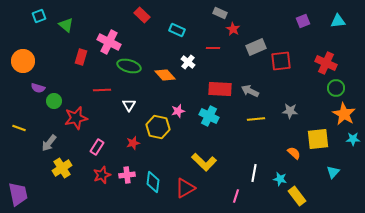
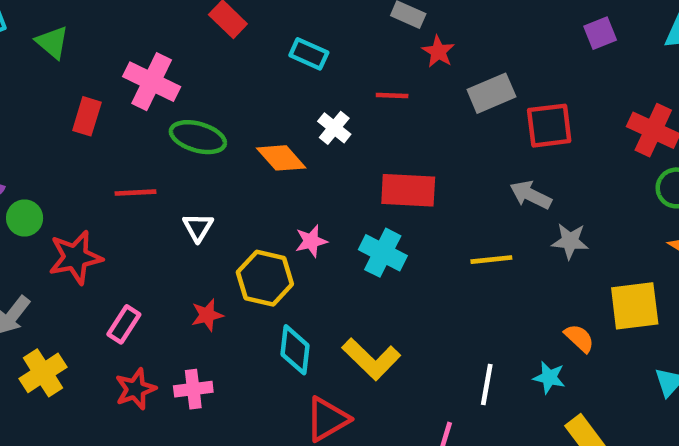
gray arrow: (250, 91) -> (531, 195), moved
cyan star: (280, 179) -> (549, 377), moved
cyan diamond: (153, 182) -> (295, 350), moved

